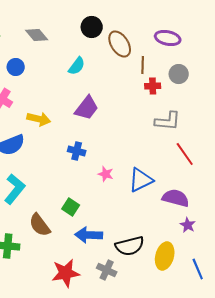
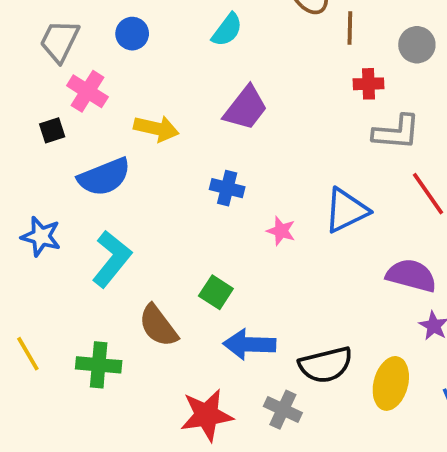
blue circle: (16, 67) -> (132, 34), moved
red cross: (153, 86) -> (368, 84), moved
blue triangle: (141, 180) -> (346, 210), moved

